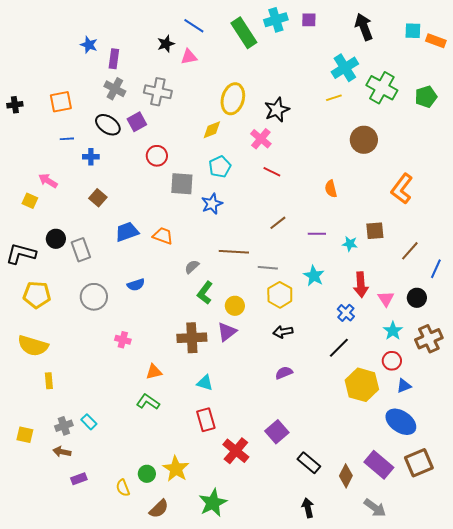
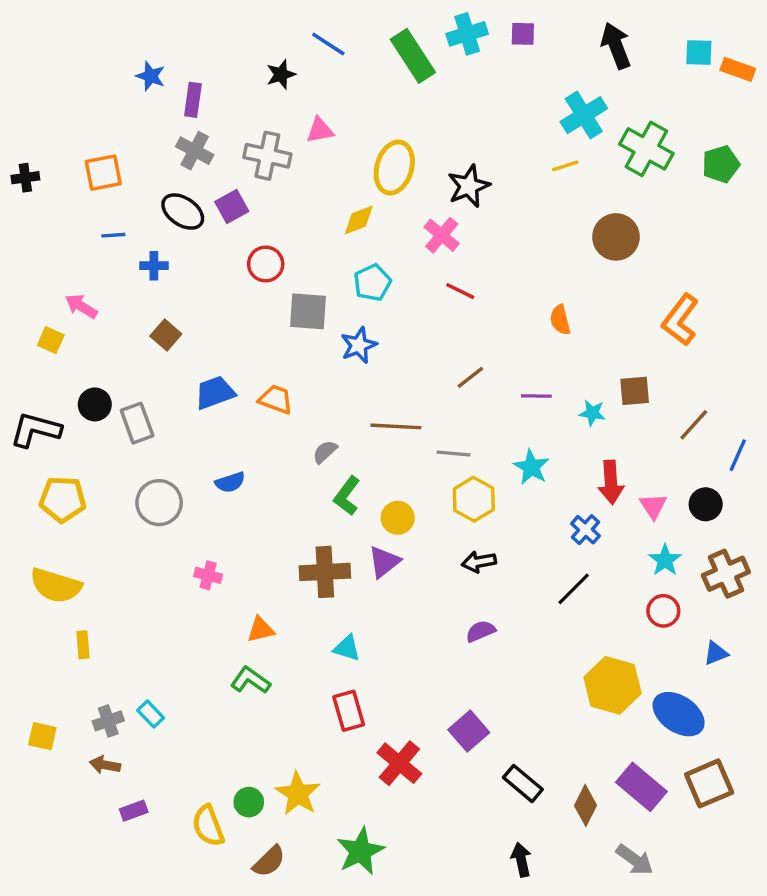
pink triangle: (189, 57) -> (320, 130), moved
yellow hexagon: (362, 385) -> (613, 685), moved
blue triangle: (404, 386) -> (716, 653), moved
yellow semicircle: (123, 488) -> (208, 826), size x1.4

